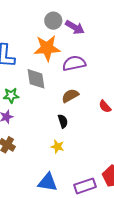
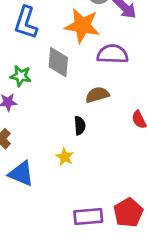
blue triangle: (48, 182) -> (21, 174), moved

